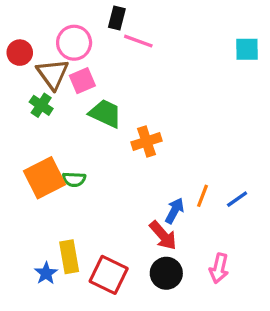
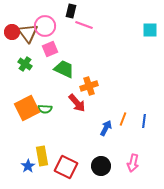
brown triangle: (53, 74) -> (28, 33), moved
blue line: (237, 199) -> (144, 121), turned -48
red arrow: (163, 235) -> (77, 103), moved

